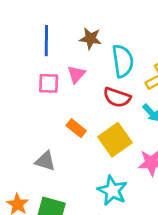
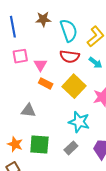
pink triangle: (76, 74) -> (40, 65), moved

